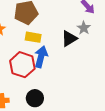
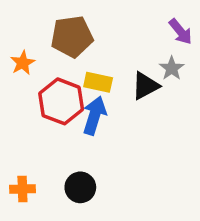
yellow rectangle: (33, 37) -> (98, 82), moved
red hexagon: (22, 65) -> (61, 101), moved

